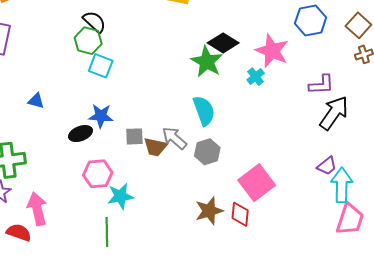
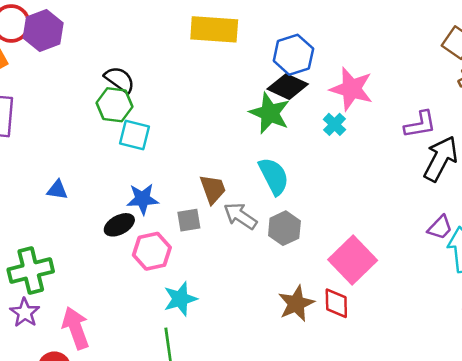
blue hexagon: (311, 21) -> (293, 55), moved
brown trapezoid: (155, 147) -> (213, 189), moved, turned -115
pink hexagon: (98, 174) -> (152, 251), moved

